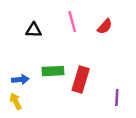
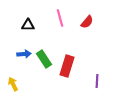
green rectangle: (53, 71) -> (44, 59), turned 60
blue arrow: (20, 80) -> (24, 54), moved

